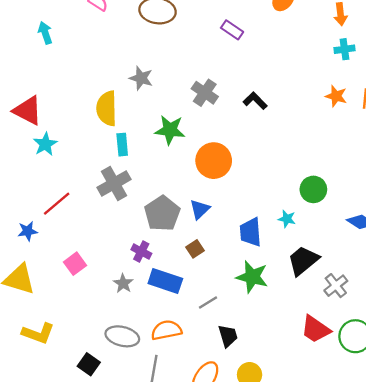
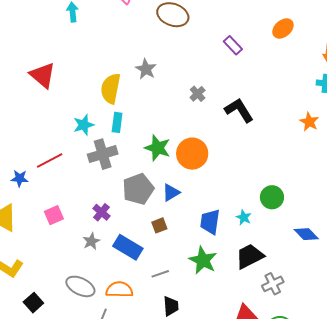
gray cross: (205, 93) -> (198, 94), size x0.7
black L-shape: (255, 101) -> (239, 110), size x1.4
green star: (170, 130) -> (158, 148), moved
cyan star: (45, 144) -> (84, 125), moved
purple cross: (141, 252) -> (101, 212), moved
black square: (89, 364) -> (33, 303), moved

